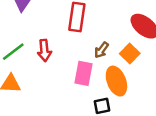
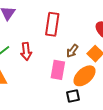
orange ellipse: (116, 81) -> (85, 76), turned 70

